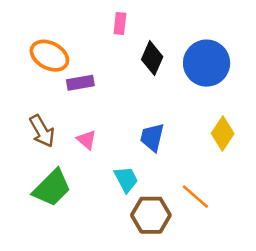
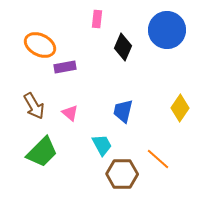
blue circle: (207, 63) -> (167, 30), moved

